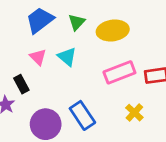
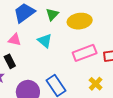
pink triangle: (38, 57) -> (15, 40), moved, turned -32

